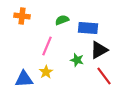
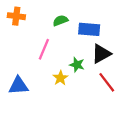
yellow star: (46, 72) -> (60, 78), moved

